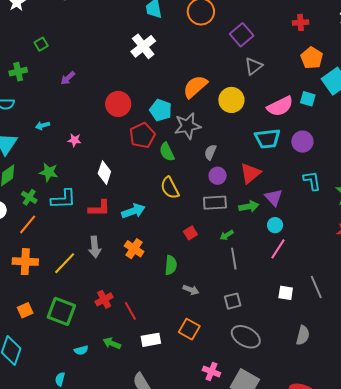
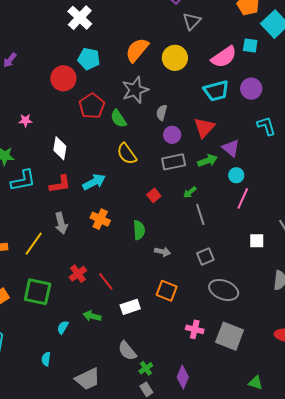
cyan pentagon: (161, 110) -> (89, 59), moved
cyan semicircle: (81, 350) -> (63, 327), turned 144

